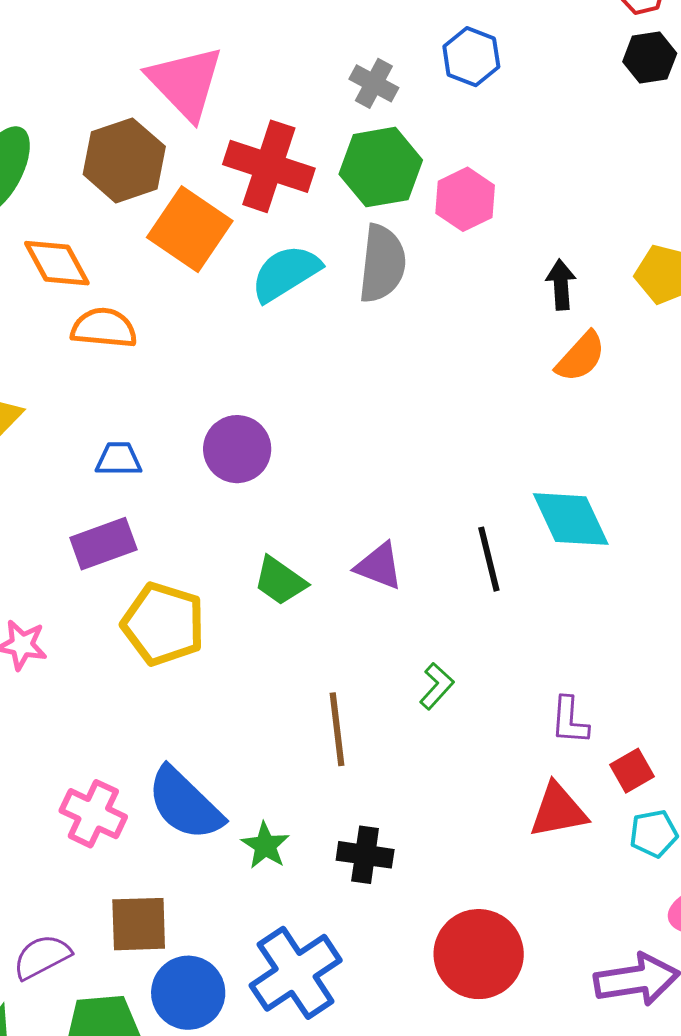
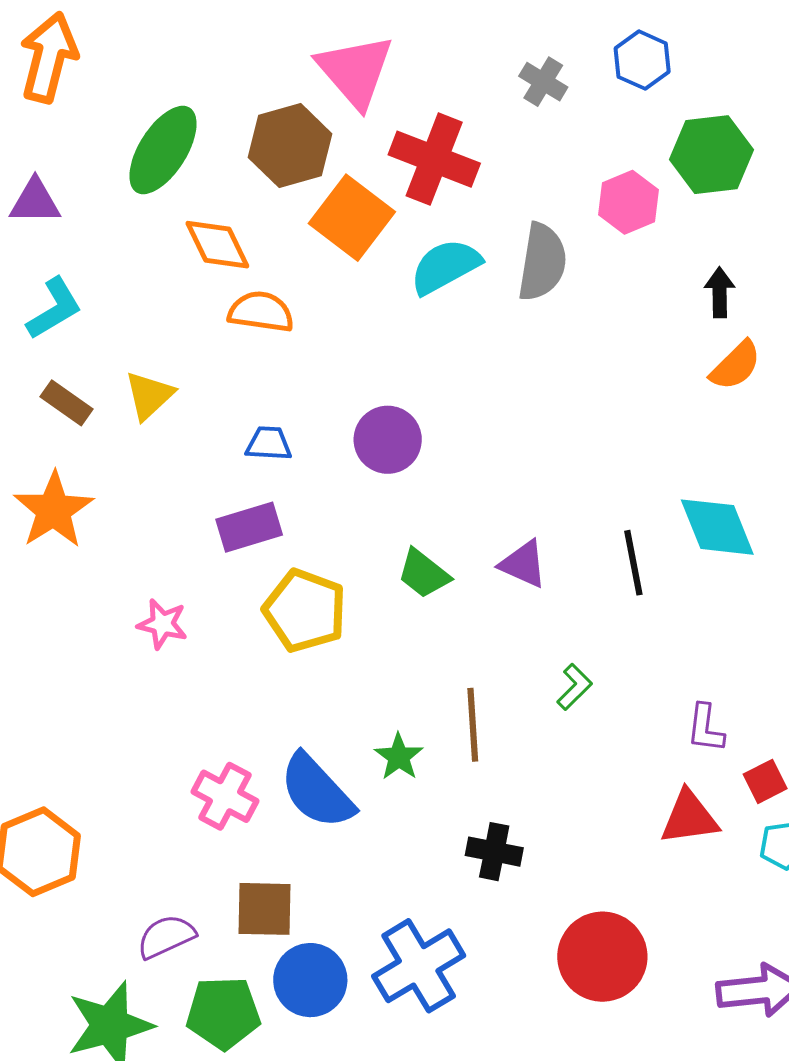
green hexagon: (381, 167) -> (711, 155), moved
green star: (265, 846) -> (399, 757), moved

